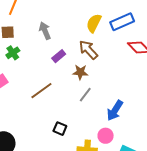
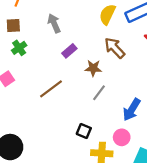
brown arrow: (88, 50) -> (115, 48), moved
black square: (60, 129) -> (84, 131), moved

